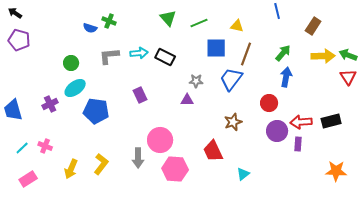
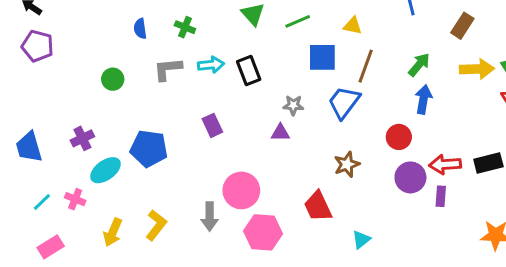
green cross: (109, 21) -> (185, 27), moved
blue semicircle: (90, 28) -> (140, 29), turned 64
black rectangle: (165, 57) -> (249, 70), turned 42
cyan ellipse: (75, 88) -> (105, 170), moved

